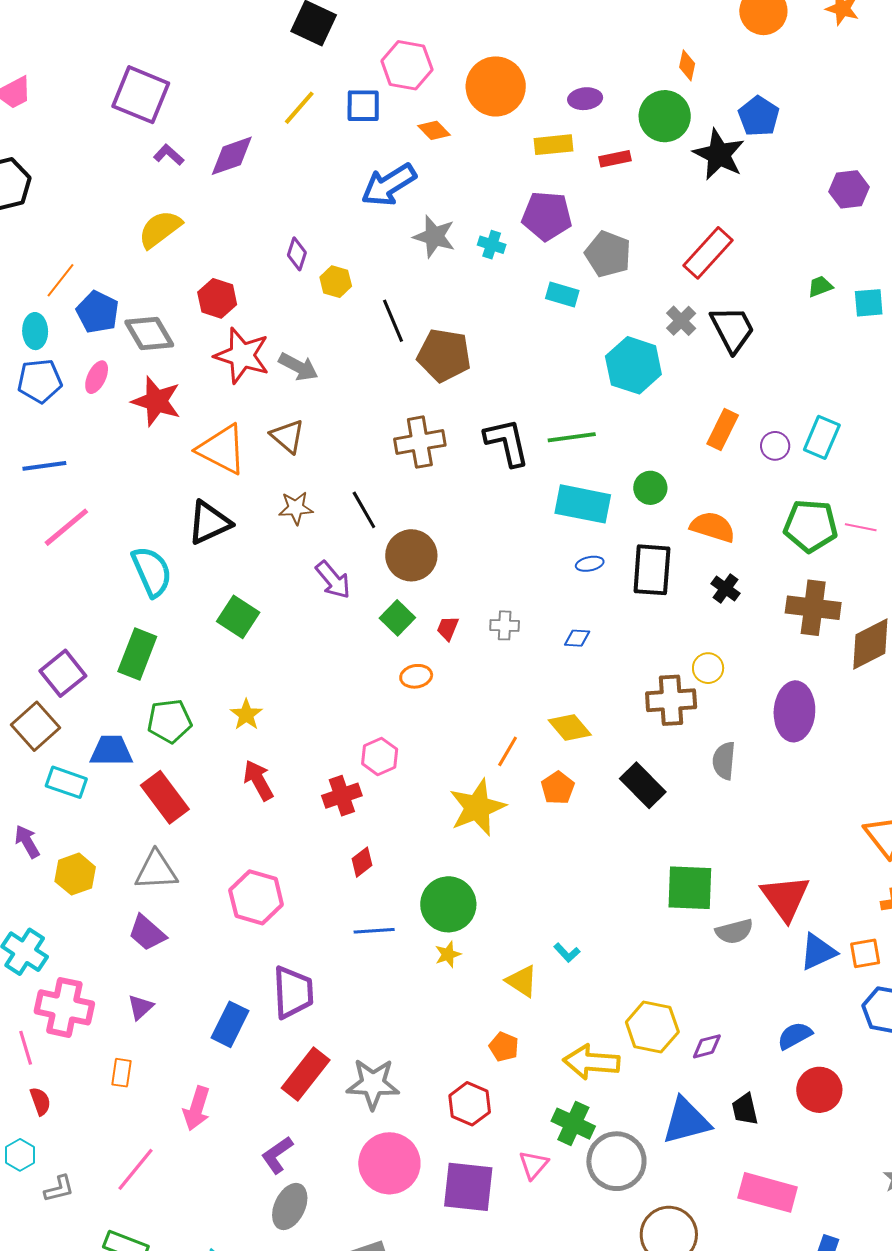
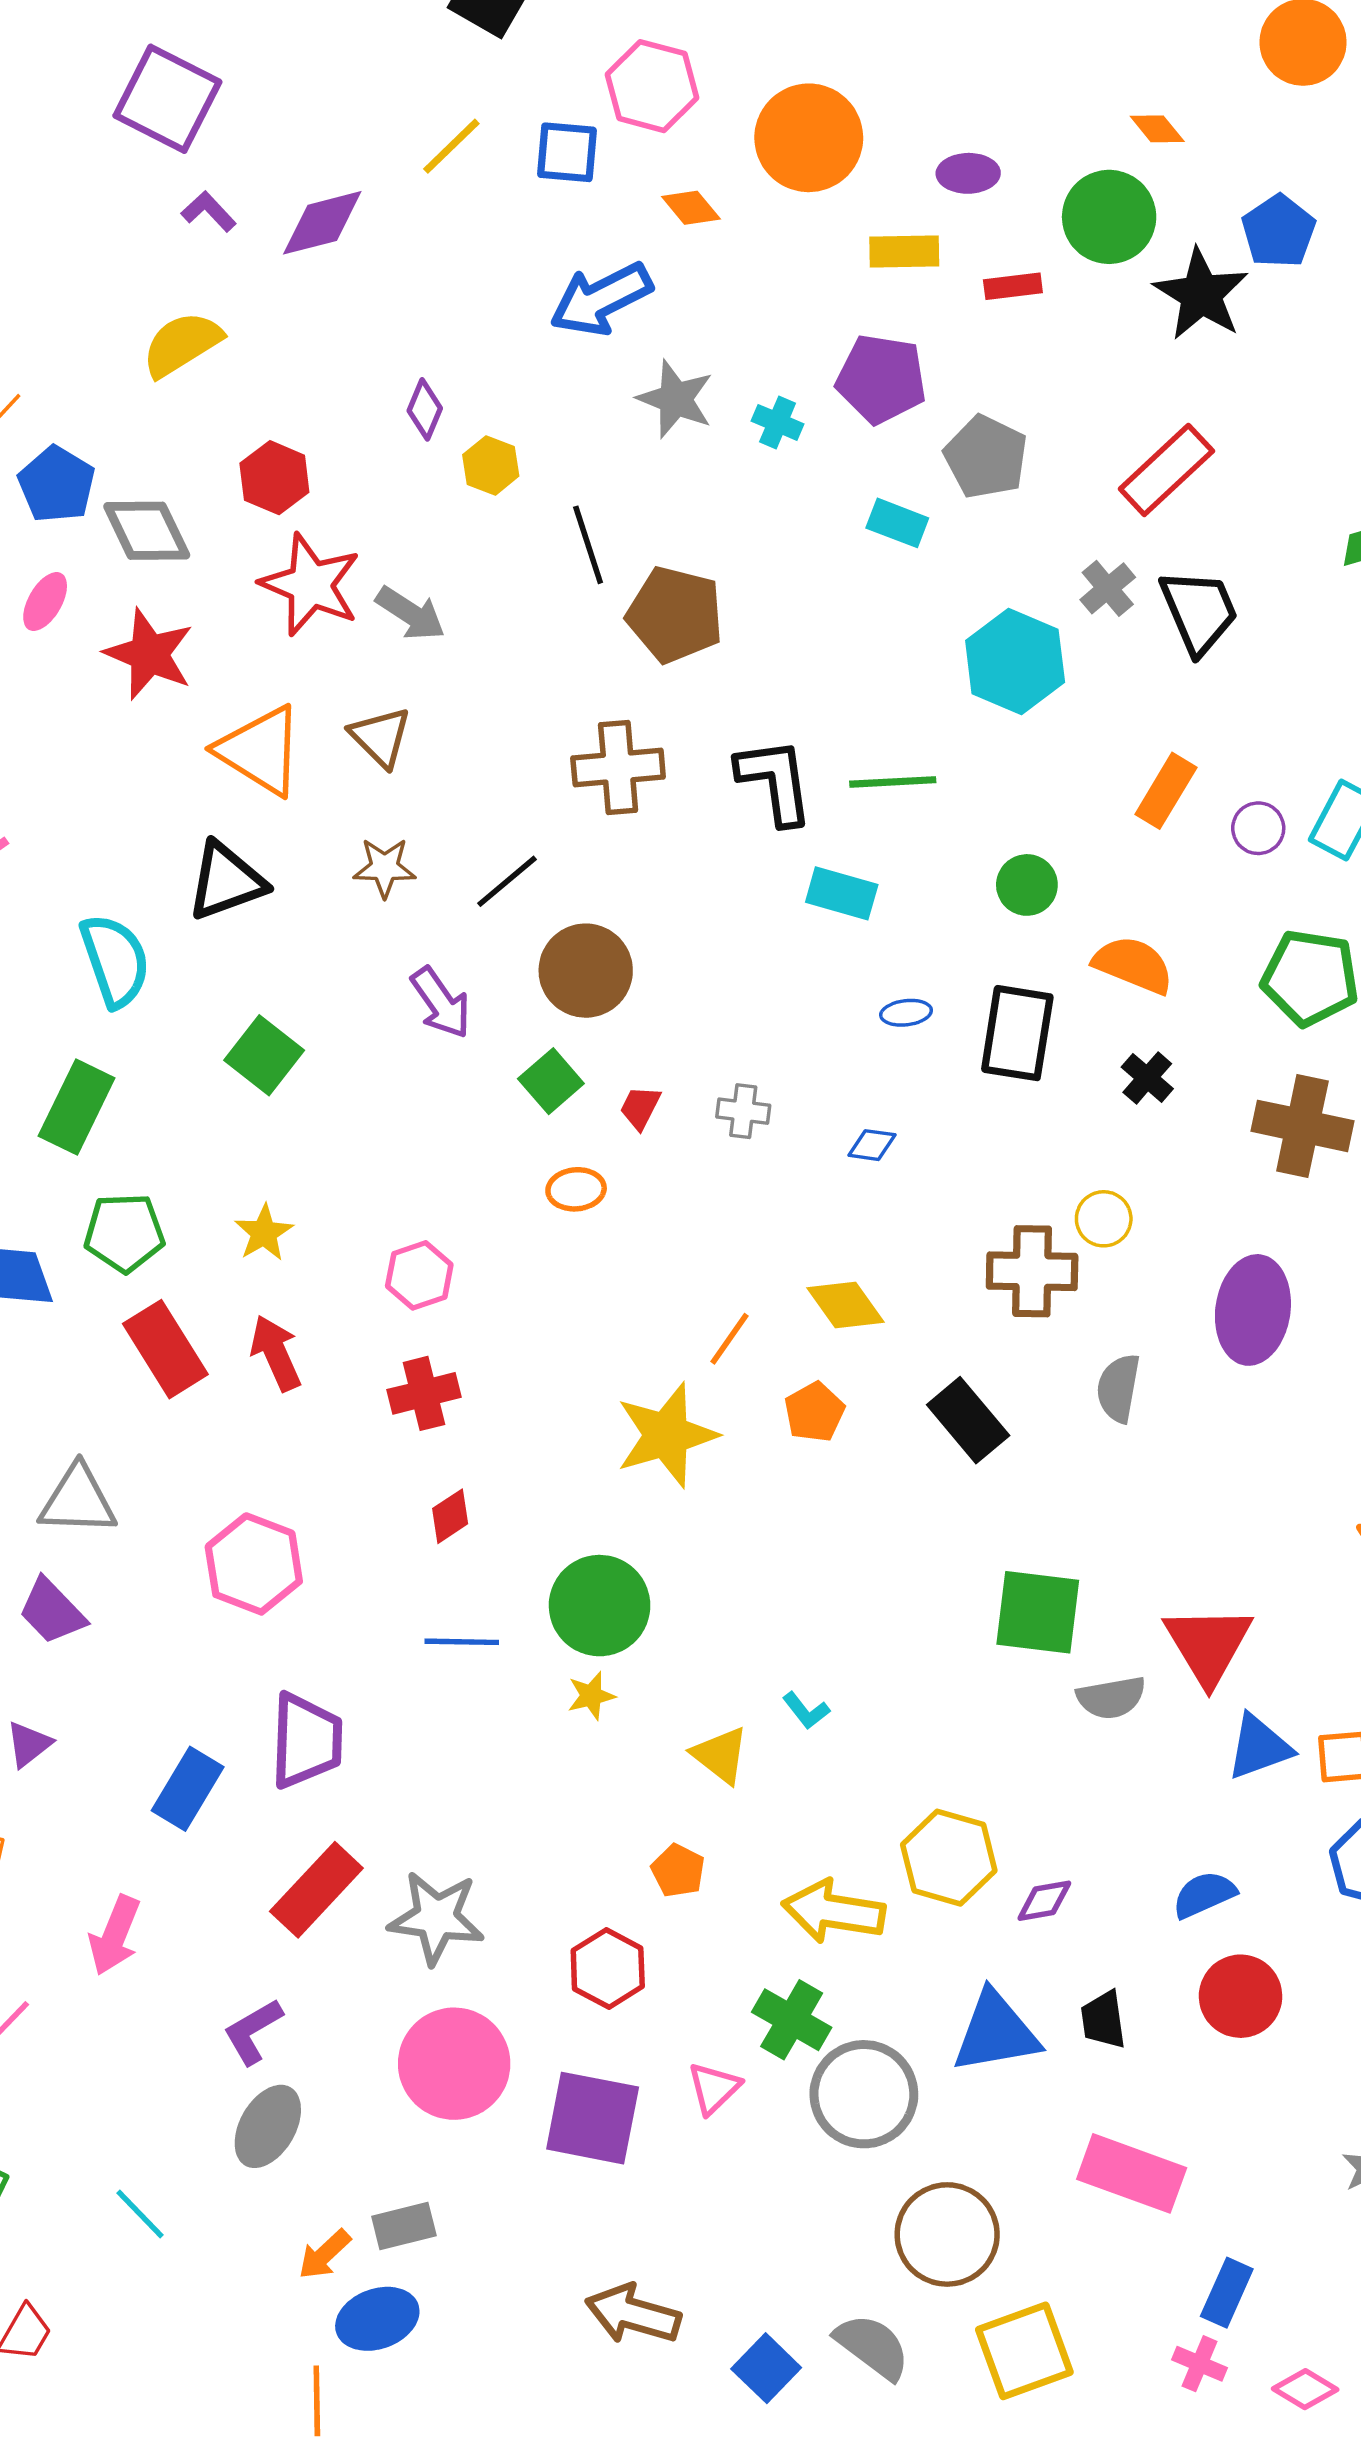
orange diamond: (687, 65) -> (1157, 129), turned -56
cyan rectangle: (583, 504) -> (842, 893), moved, size x0.7
black line: (364, 510) -> (507, 881), turned 75
pink hexagon: (380, 756) -> (419, 1275), moved
red rectangle: (165, 797) -> (165, 1349), moved

